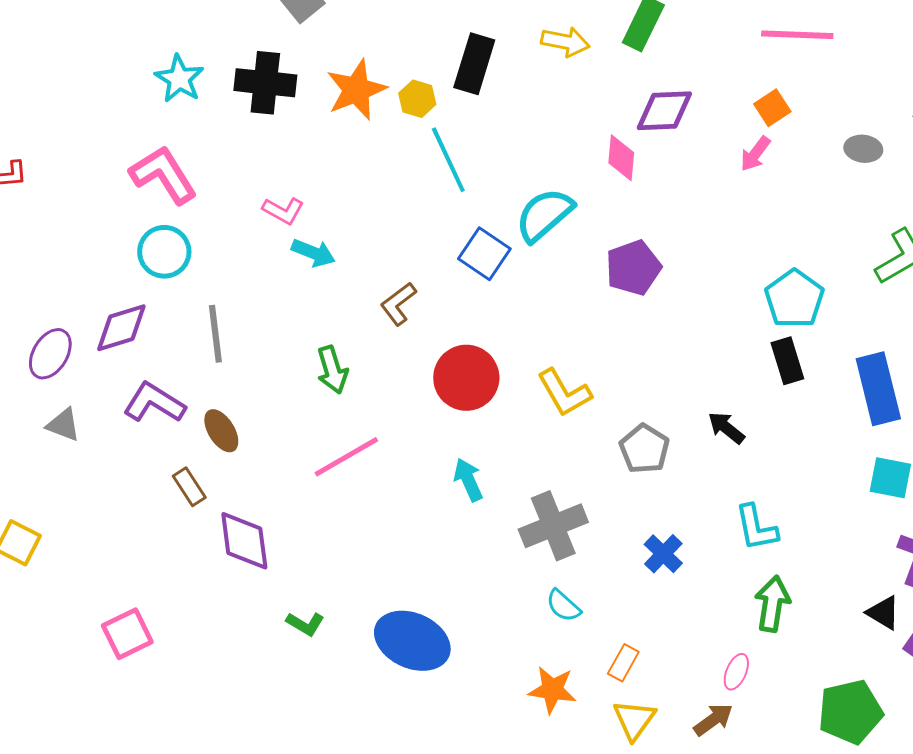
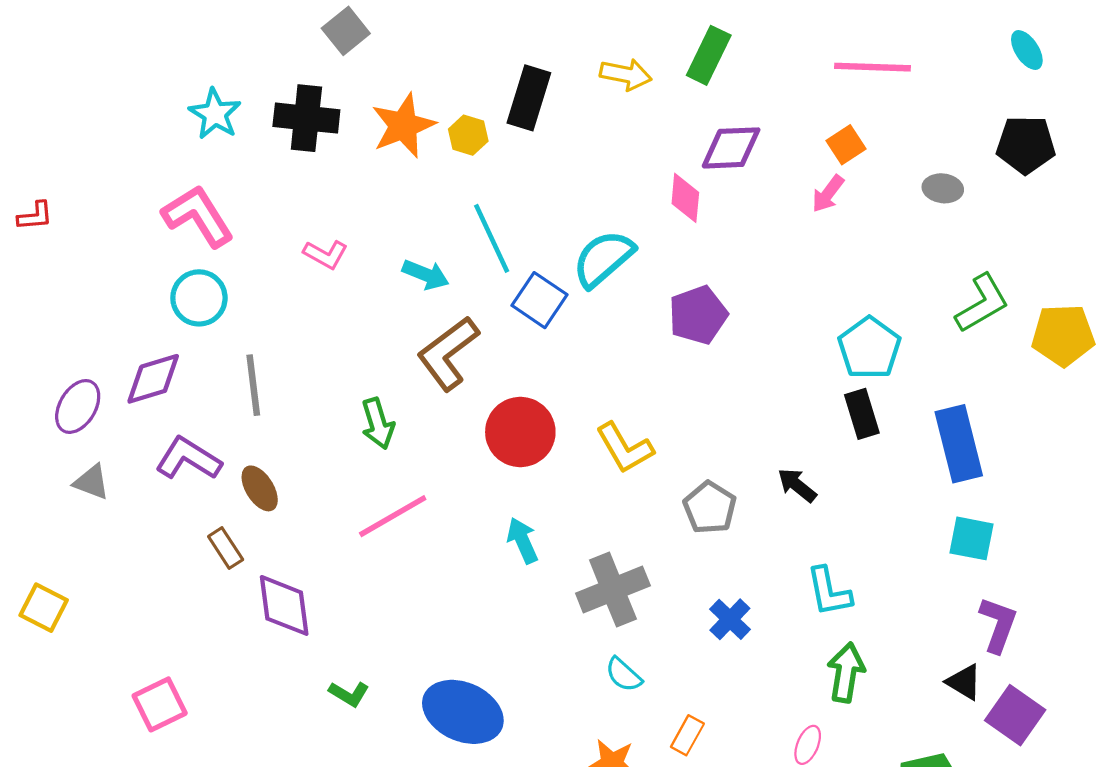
cyan line: (448, 160) -> (492, 238), moved
cyan arrow: (313, 253) -> (426, 275), moved
brown L-shape: (398, 304) -> (448, 353), size x1.6

